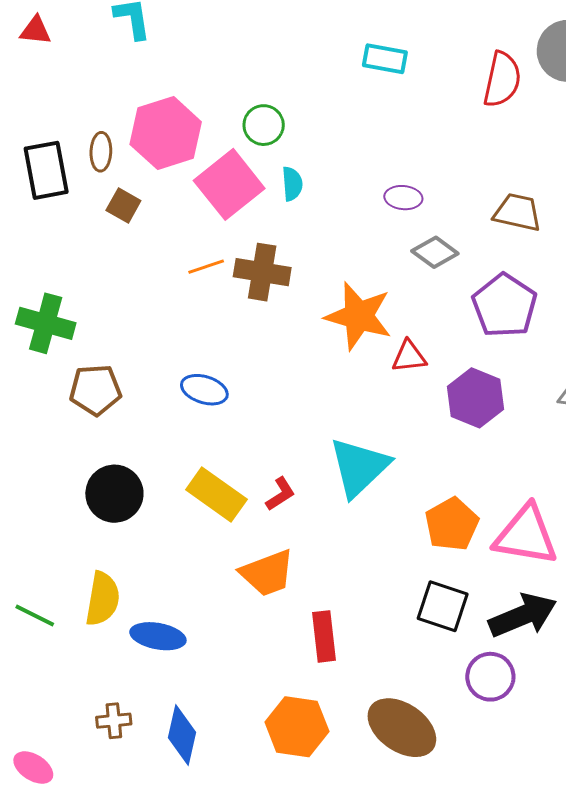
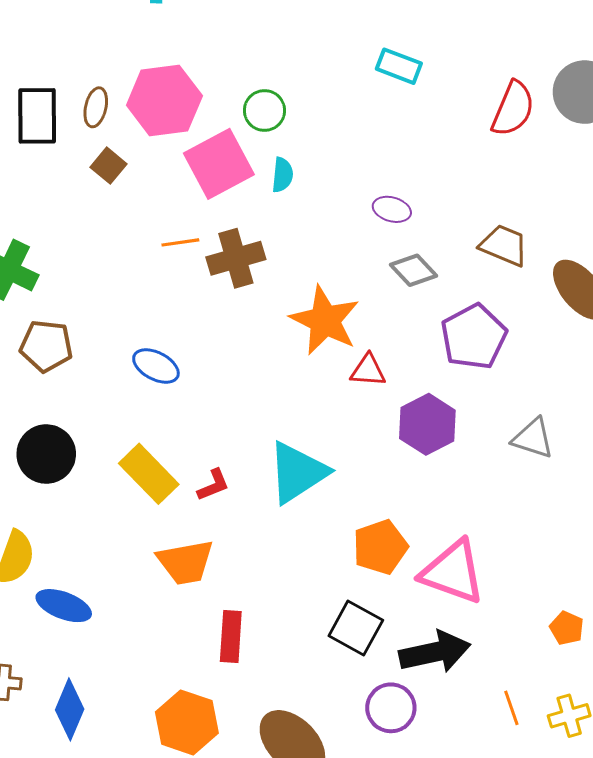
brown cross: (262, 272) -> (236, 258), turned -36

